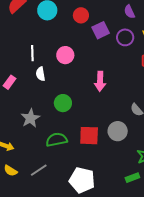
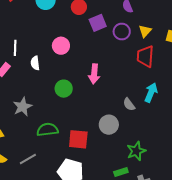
white line: (32, 53) -> (15, 48), moved
green circle: (63, 103) -> (64, 89), moved
red square: (89, 136) -> (78, 139), moved

